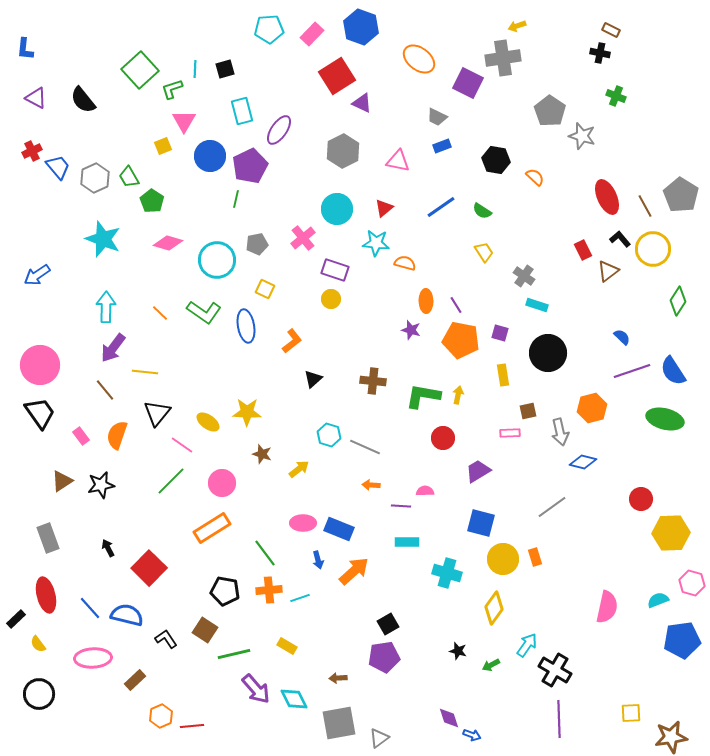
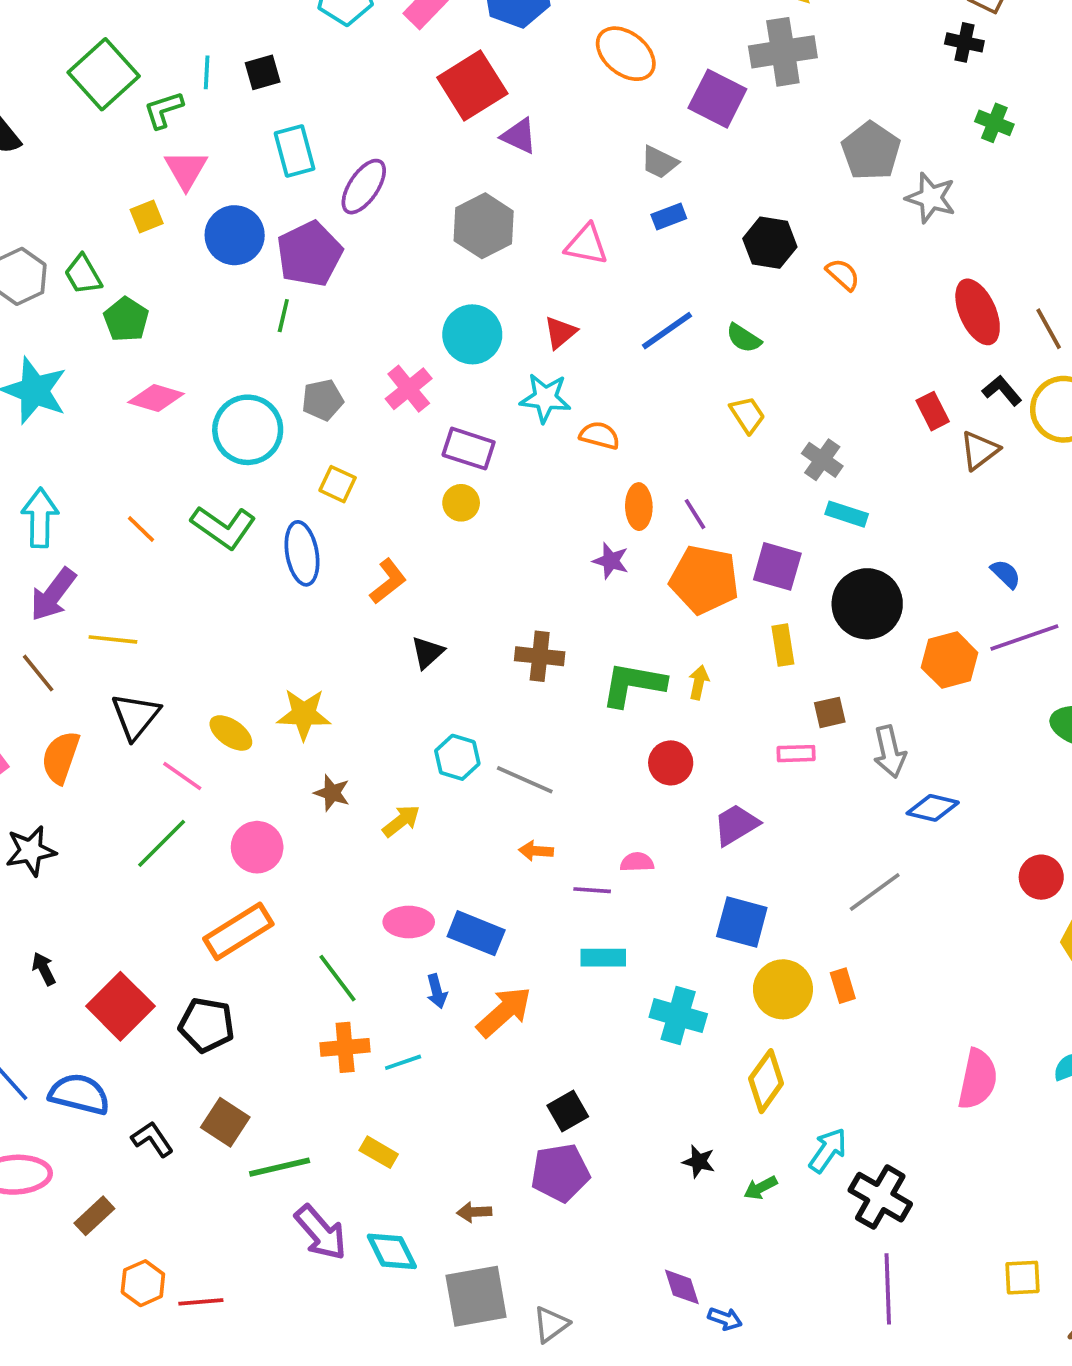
purple square: (500, 333) -> (777, 566), size x1.5
orange hexagon: (592, 408) -> (950, 660), moved
black pentagon: (225, 591) -> (207, 1025), moved

